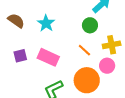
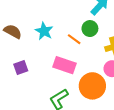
orange line: (84, 50) -> (74, 39), moved
pink rectangle: (48, 57) -> (65, 65), moved

